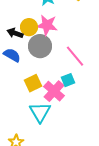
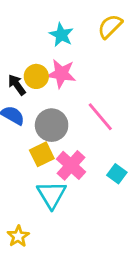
black arrow: (15, 33) -> (17, 85), turned 35
gray circle: (40, 46) -> (52, 125), moved
cyan square: (68, 80) -> (117, 174), moved, turned -32

